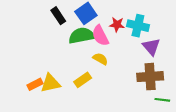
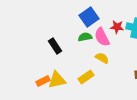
black rectangle: (58, 16) -> (55, 46), moved
green semicircle: (82, 36) -> (85, 37), size x0.6

